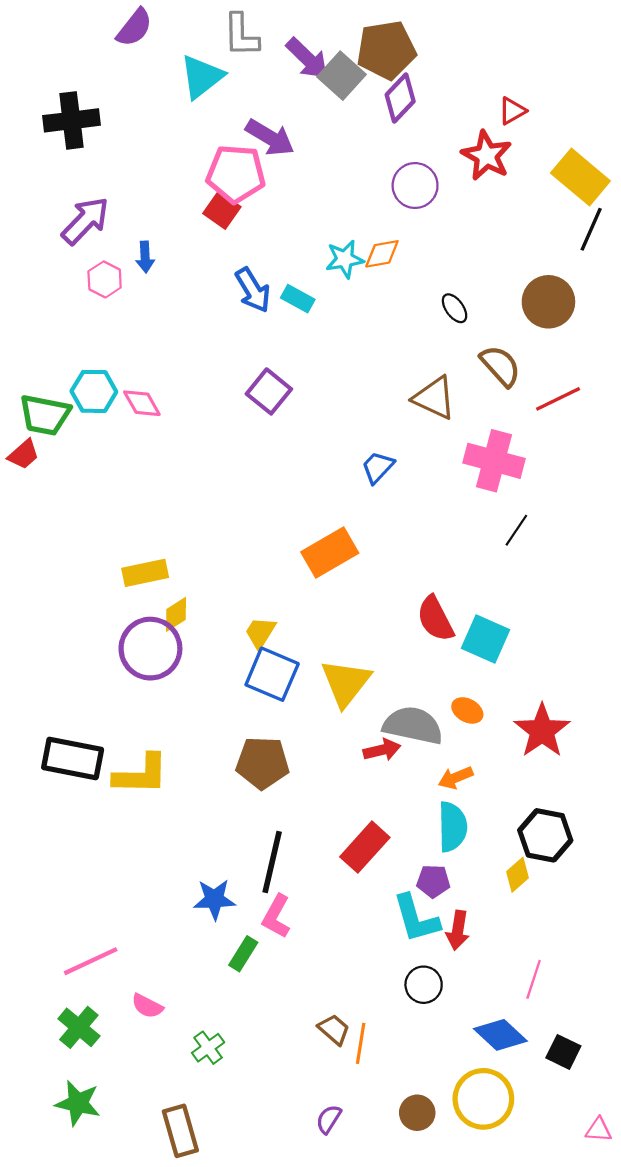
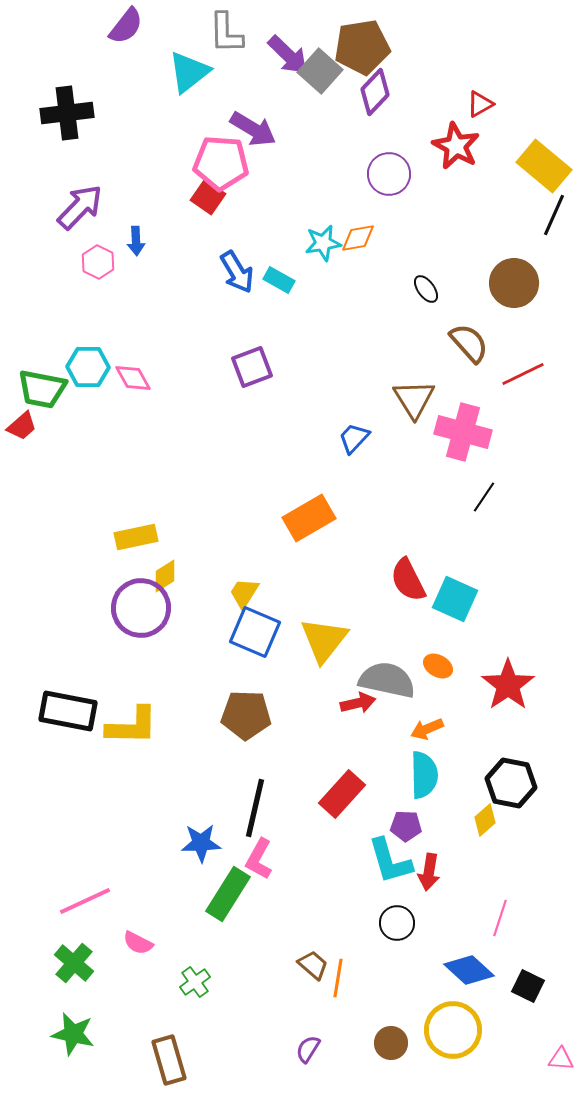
purple square: (269, 391) -> (252, 367), turned 30
brown triangle: (434, 398) -> (414, 399), moved, turned 33
green rectangle: (243, 954) -> (228, 894), size x1.6

